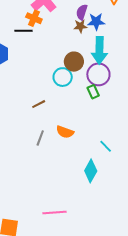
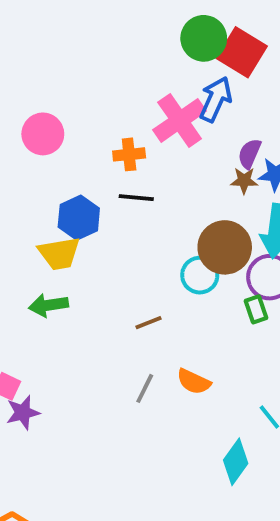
orange cross: (34, 18) -> (129, 154), moved, turned -35
black line: (24, 31) -> (136, 198), moved
brown circle: (74, 62) -> (225, 247), size x1.4

